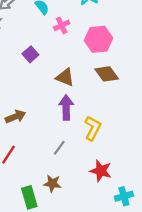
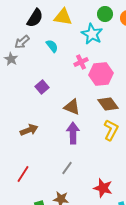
pink cross: (62, 25) -> (81, 62), moved
brown arrow: (15, 117) -> (29, 130), moved
yellow L-shape: (93, 128) -> (111, 130), moved

